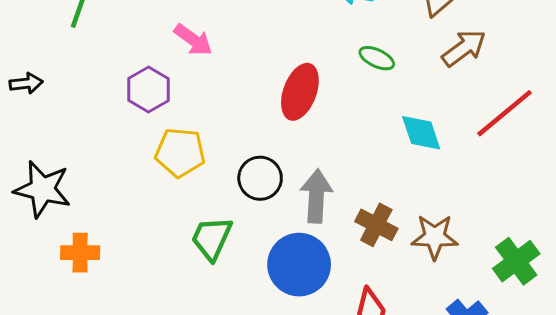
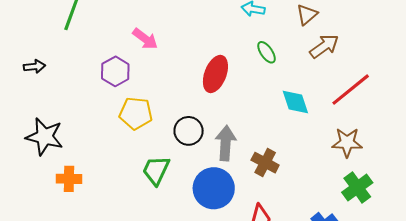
green ellipse: (377, 58) -> (267, 52), turned 30
brown star: (435, 237) -> (347, 142), moved

